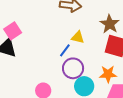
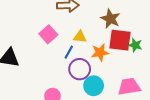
pink square: (13, 31) -> (48, 34), moved
orange star: (108, 74) -> (100, 53), moved

